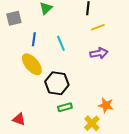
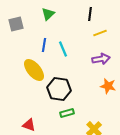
blue line: (34, 39) -> (44, 45), moved
orange star: (106, 105) -> (108, 86), moved
red triangle: (19, 119) -> (29, 125), moved

